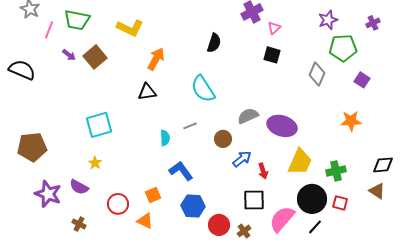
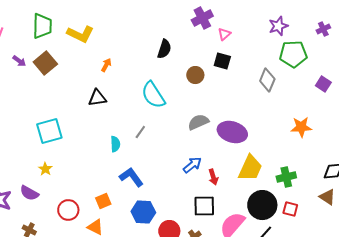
green trapezoid: (77, 20) -> (42, 26), moved, turned -100
orange arrow: (156, 59) -> (106, 65), size x0.6
purple square: (362, 80) -> (323, 84), moved
gray line: (190, 126) -> (140, 132), turned -32
brown circle: (223, 139) -> (195, 75), moved

